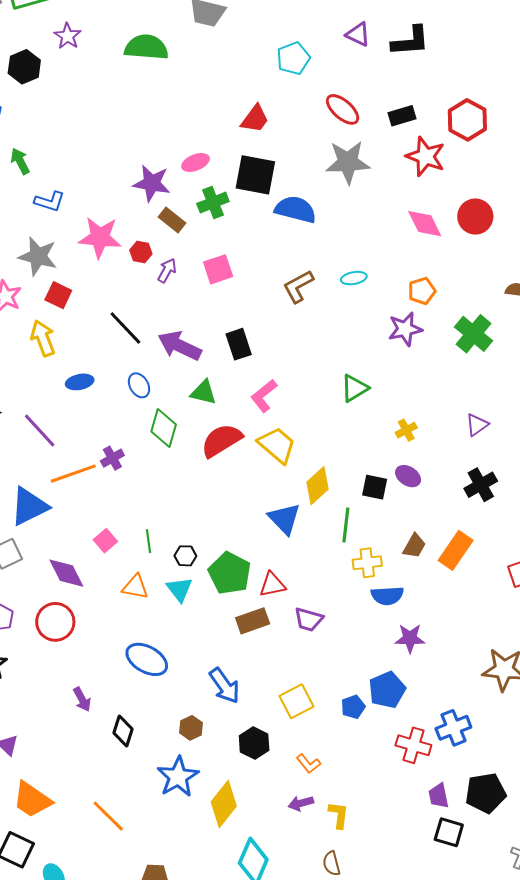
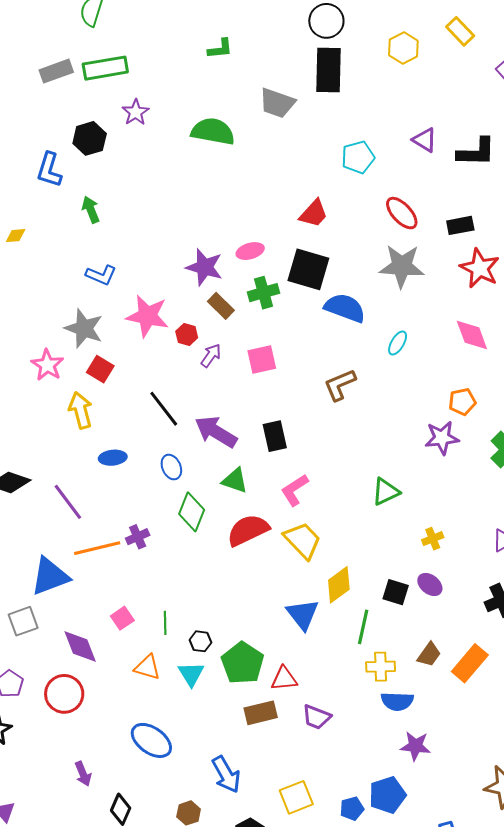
green arrow: (20, 161) -> (91, 210), moved
cyan ellipse: (354, 278) -> (398, 343), moved, turned -55

